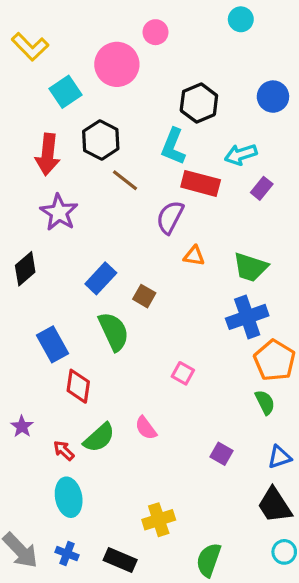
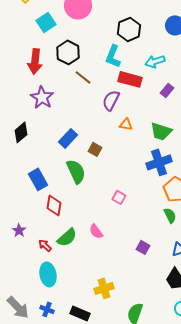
purple rectangle: (262, 188) -> (167, 90), moved

